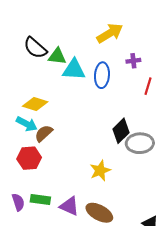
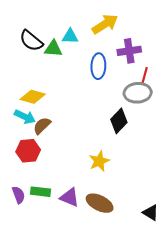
purple cross: (133, 61) -> (129, 51), size x1.6
cyan triangle: (74, 70) -> (70, 36), moved, size x0.7
gray ellipse: (140, 143) -> (138, 93), moved

